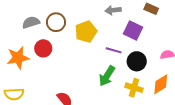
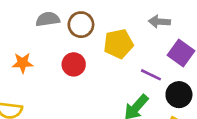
red circle: (43, 48) -> (74, 64), moved
orange star: (18, 58) -> (23, 63), size x0.7

